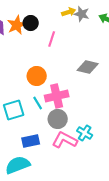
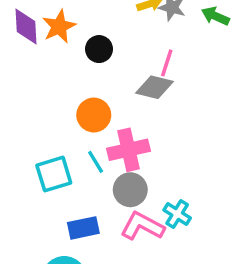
black circle: (31, 23) -> (99, 49), moved
pink line: (52, 39) -> (167, 63), moved
gray diamond: (88, 67) -> (155, 87), moved

